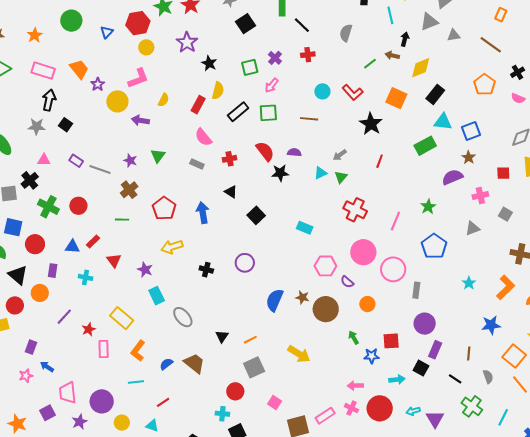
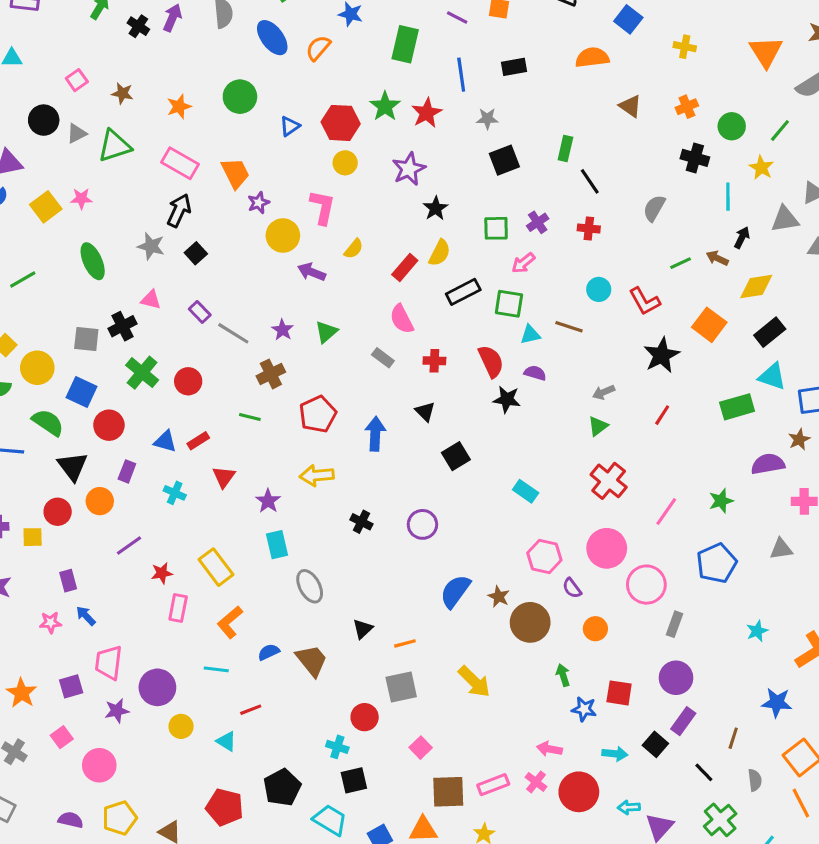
pink L-shape: (138, 78) -> (322, 207), turned -70
cyan triangle: (320, 173) -> (530, 335), moved
purple rectangle: (31, 347) -> (68, 581), turned -48

